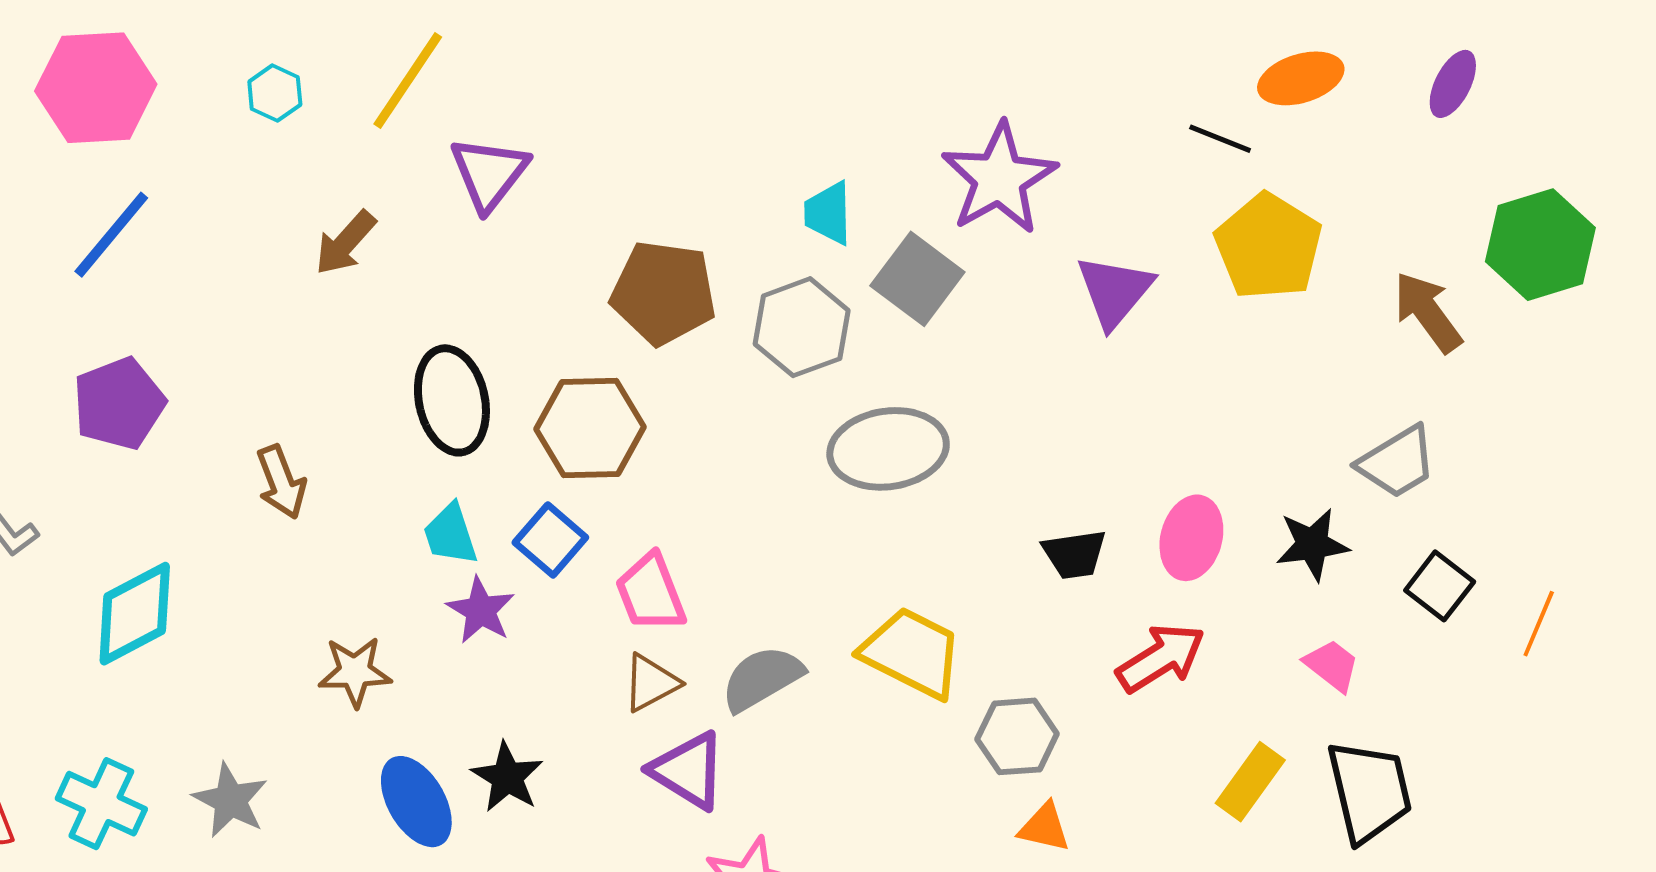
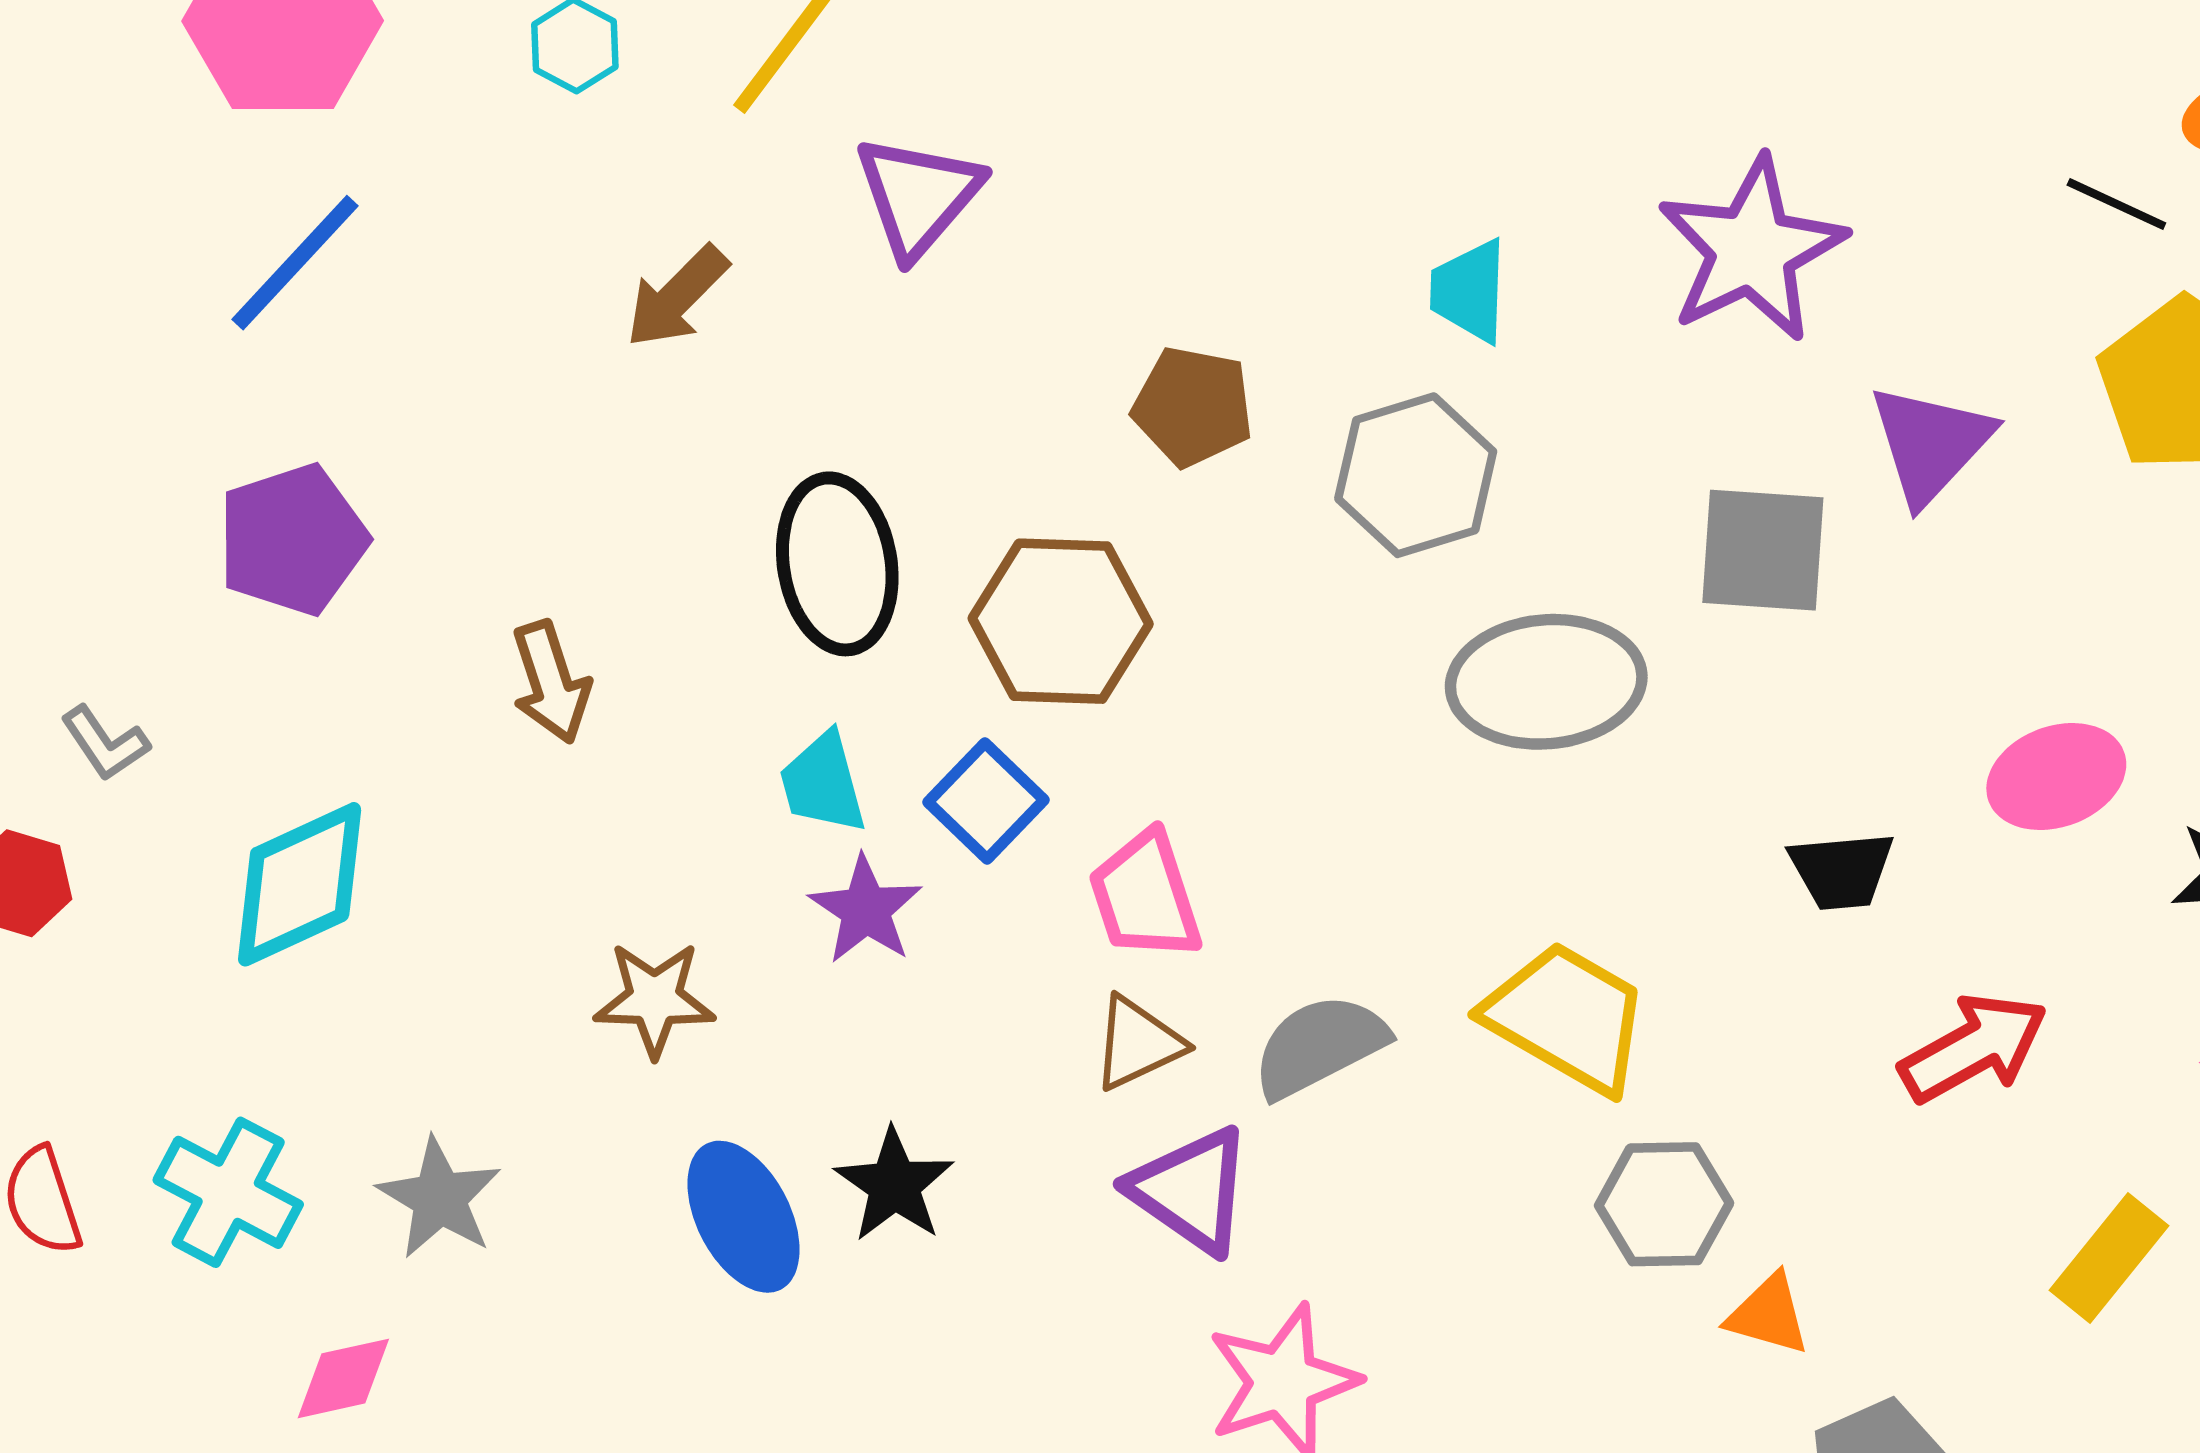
gray square: (917, 279) -> (1763, 550), moved, turned -36
brown pentagon: (664, 293) -> (1193, 406), size x0.7
pink ellipse: (1191, 538) -> (2056, 777), moved, turned 52
gray hexagon: (1017, 736) -> (1664, 1204), moved

